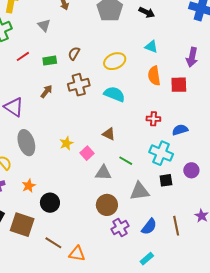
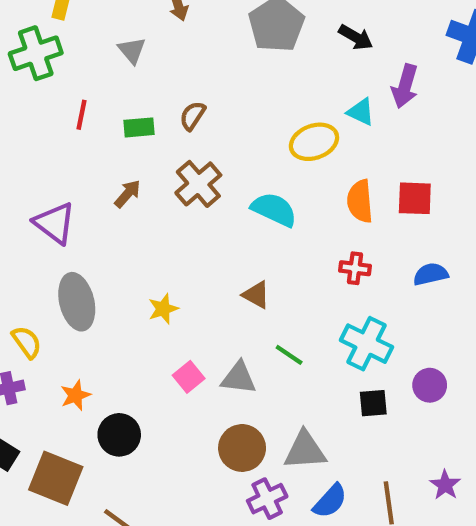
red line: (23, 56) -> (81, 115), turned -48
purple arrow: (192, 57) -> (405, 86), moved
yellow ellipse: (115, 61) -> (314, 142), moved
orange semicircle: (154, 76) -> (360, 201), moved
brown cross: (79, 85) -> (198, 184), turned -30
blue semicircle: (180, 130) -> (431, 274), moved
pink square: (87, 153) -> (189, 377), moved
gray triangle: (140, 191) -> (305, 450), moved

